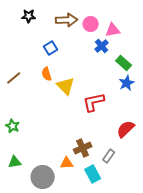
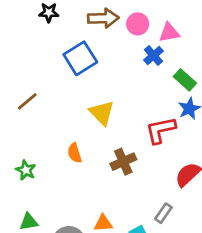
blue square: (51, 48) -> (80, 58), size x1.6
orange semicircle: (47, 74) -> (75, 153), moved
red L-shape: (94, 102) -> (161, 130), moved
brown cross: (83, 148) -> (123, 162), moved

